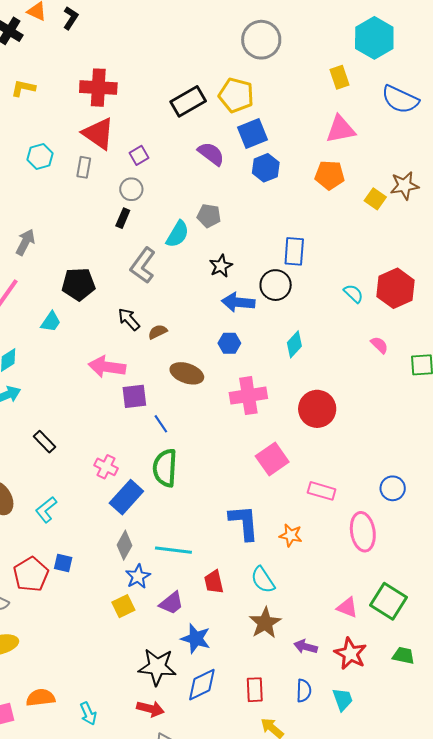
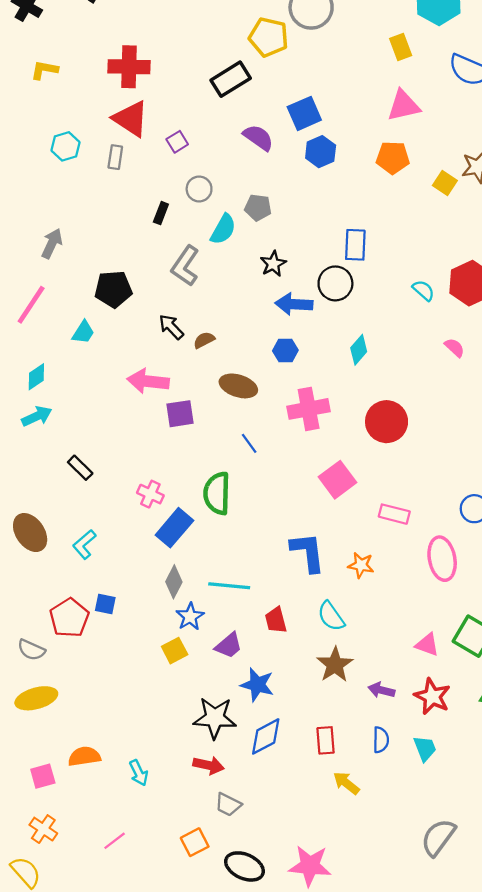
yellow pentagon: (236, 95) -> (269, 37), moved
gray circle: (131, 189) -> (199, 189), moved
blue line: (161, 424) -> (249, 443), moved

